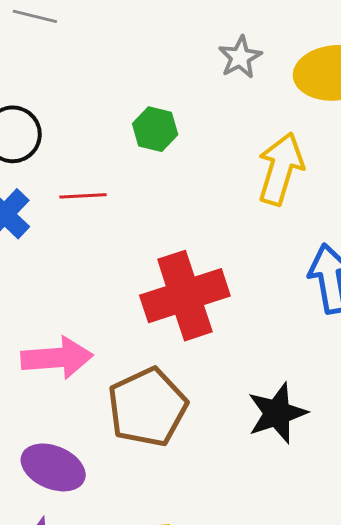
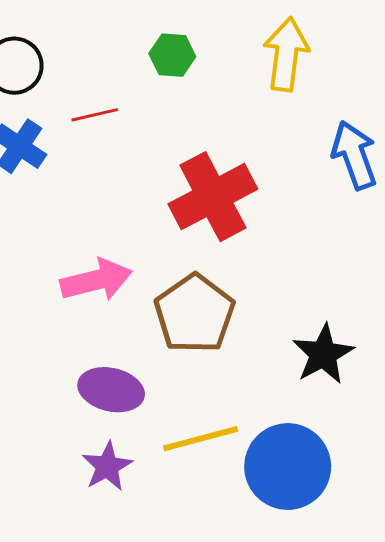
green hexagon: (155, 129) -> (172, 55), moved
black star: (277, 413) -> (323, 354), moved

